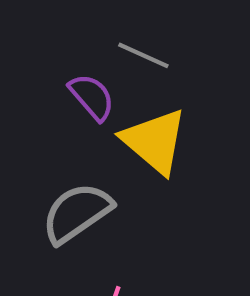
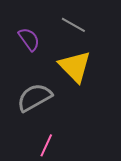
purple semicircle: (92, 97) -> (29, 39), moved

